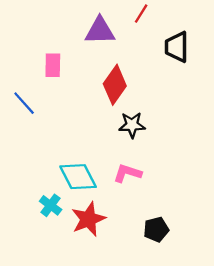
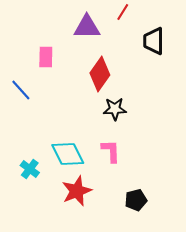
pink L-shape: (127, 173) -> (111, 151), turned 70
cyan cross: (51, 205) -> (30, 169), moved

